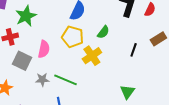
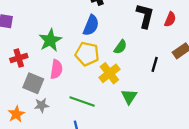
green star: (26, 16) -> (50, 40), moved
gray star: (42, 80) -> (42, 105), moved
green triangle: (127, 92) -> (129, 97), moved

